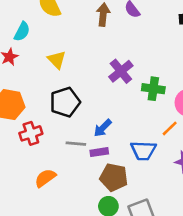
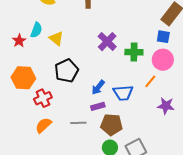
cyan semicircle: (22, 32) -> (36, 30), moved
gray line: (76, 144) -> (78, 123), moved
blue trapezoid: (143, 151) -> (123, 93), moved
orange semicircle: (45, 178) -> (43, 125), moved

